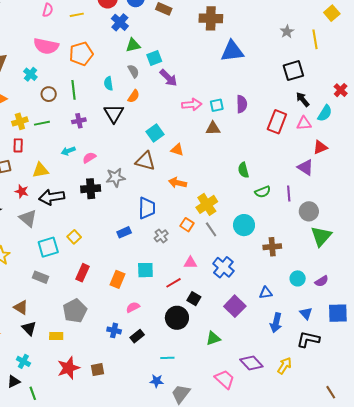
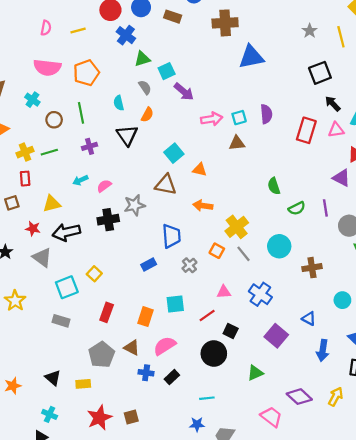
blue triangle: (266, 293) -> (309, 319), turned 40
brown triangle: (21, 307) -> (132, 348), moved
pink semicircle: (133, 307) -> (165, 346), size x1.5

